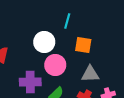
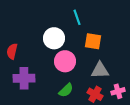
cyan line: (67, 21) -> (77, 17), turned -35
purple cross: (30, 82) -> (24, 78), moved

